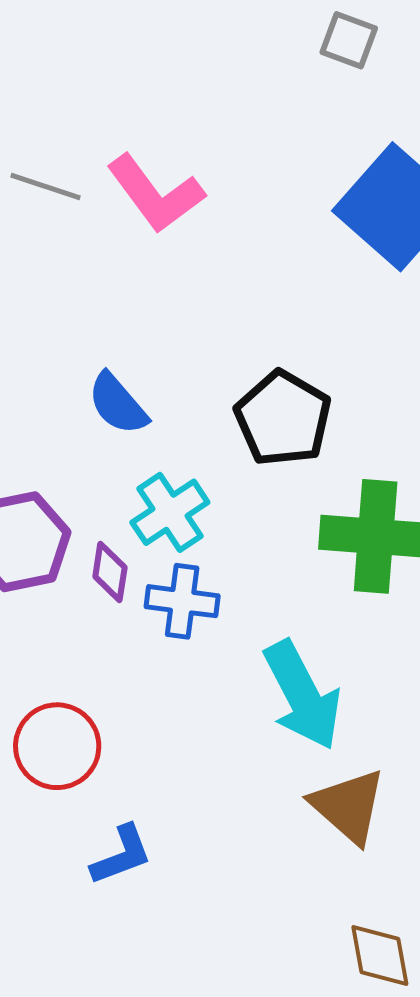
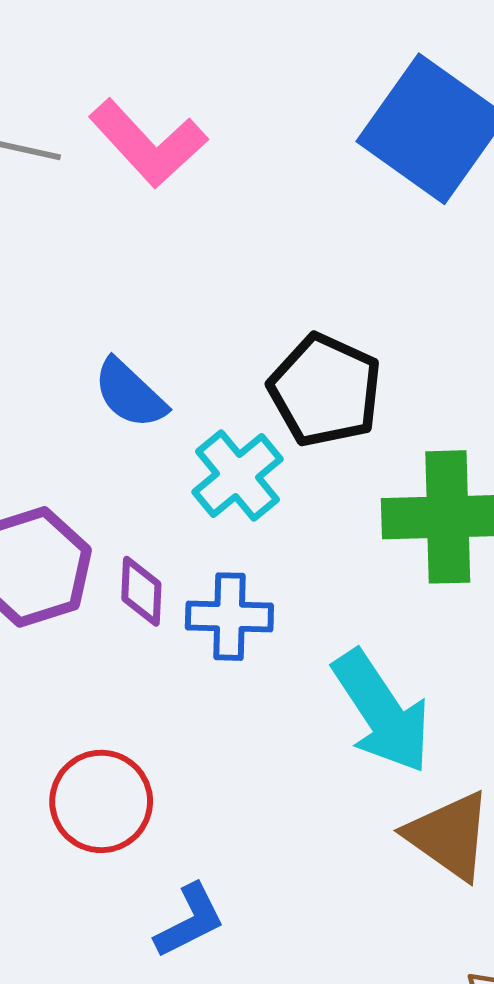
cyan cross: (170, 512) -> (237, 475), moved

